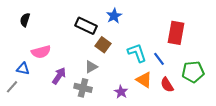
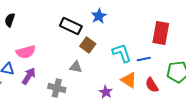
blue line: (159, 59) -> (144, 59), turned -64
gray triangle: (91, 67) -> (76, 67), turned 40
purple arrow: (59, 76) -> (29, 76), moved
gray cross: (83, 88) -> (57, 88), moved

